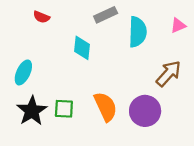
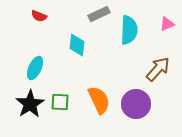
cyan ellipse: (23, 72) -> (35, 68), moved

